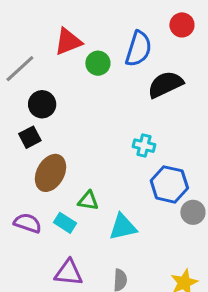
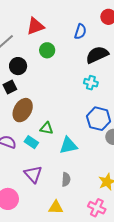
blue semicircle: (138, 49) -> (80, 32), size x0.7
green circle: (98, 63) -> (47, 50), moved
cyan cross: (144, 146) -> (91, 83), moved
purple triangle: (69, 273) -> (33, 174), turned 42

